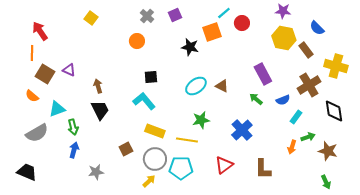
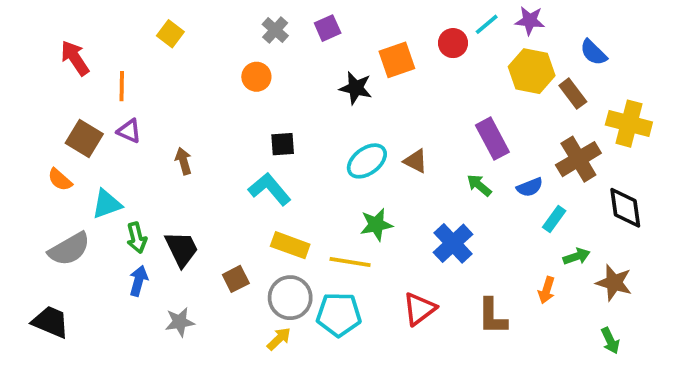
cyan line: (224, 13) -> (487, 24), moved
orange line: (32, 53) -> (122, 86), moved
black trapezoid: (100, 110) -> (182, 249), moved
orange arrow: (292, 147) -> (547, 290), moved

